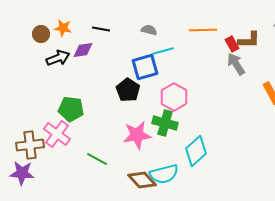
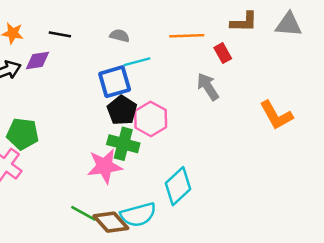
brown L-shape: (249, 40) -> (244, 22), moved
gray arrow: (236, 64) -> (208, 87), moved
black pentagon: (128, 90) -> (122, 110), moved
green cross: (165, 123) -> (123, 144), moved
green line: (97, 159) -> (84, 213), moved

